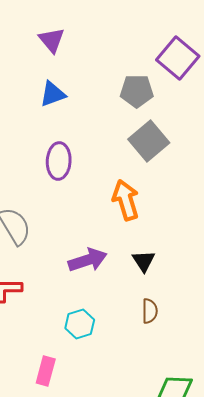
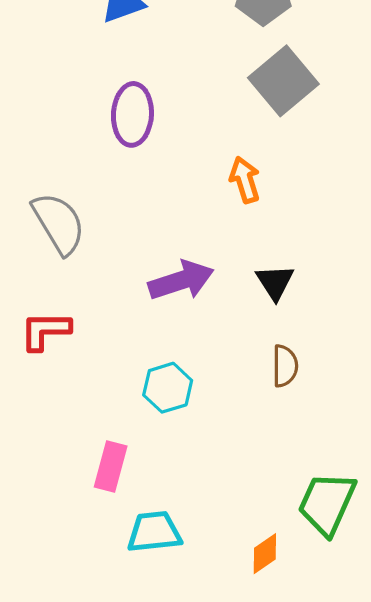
orange arrow: (126, 200) -> (245, 180), size x0.7

